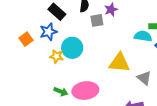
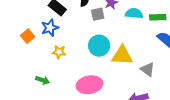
cyan semicircle: (143, 36) -> (134, 13), moved
cyan circle: (72, 48) -> (99, 46), moved
green arrow: (61, 92) -> (43, 80), moved

